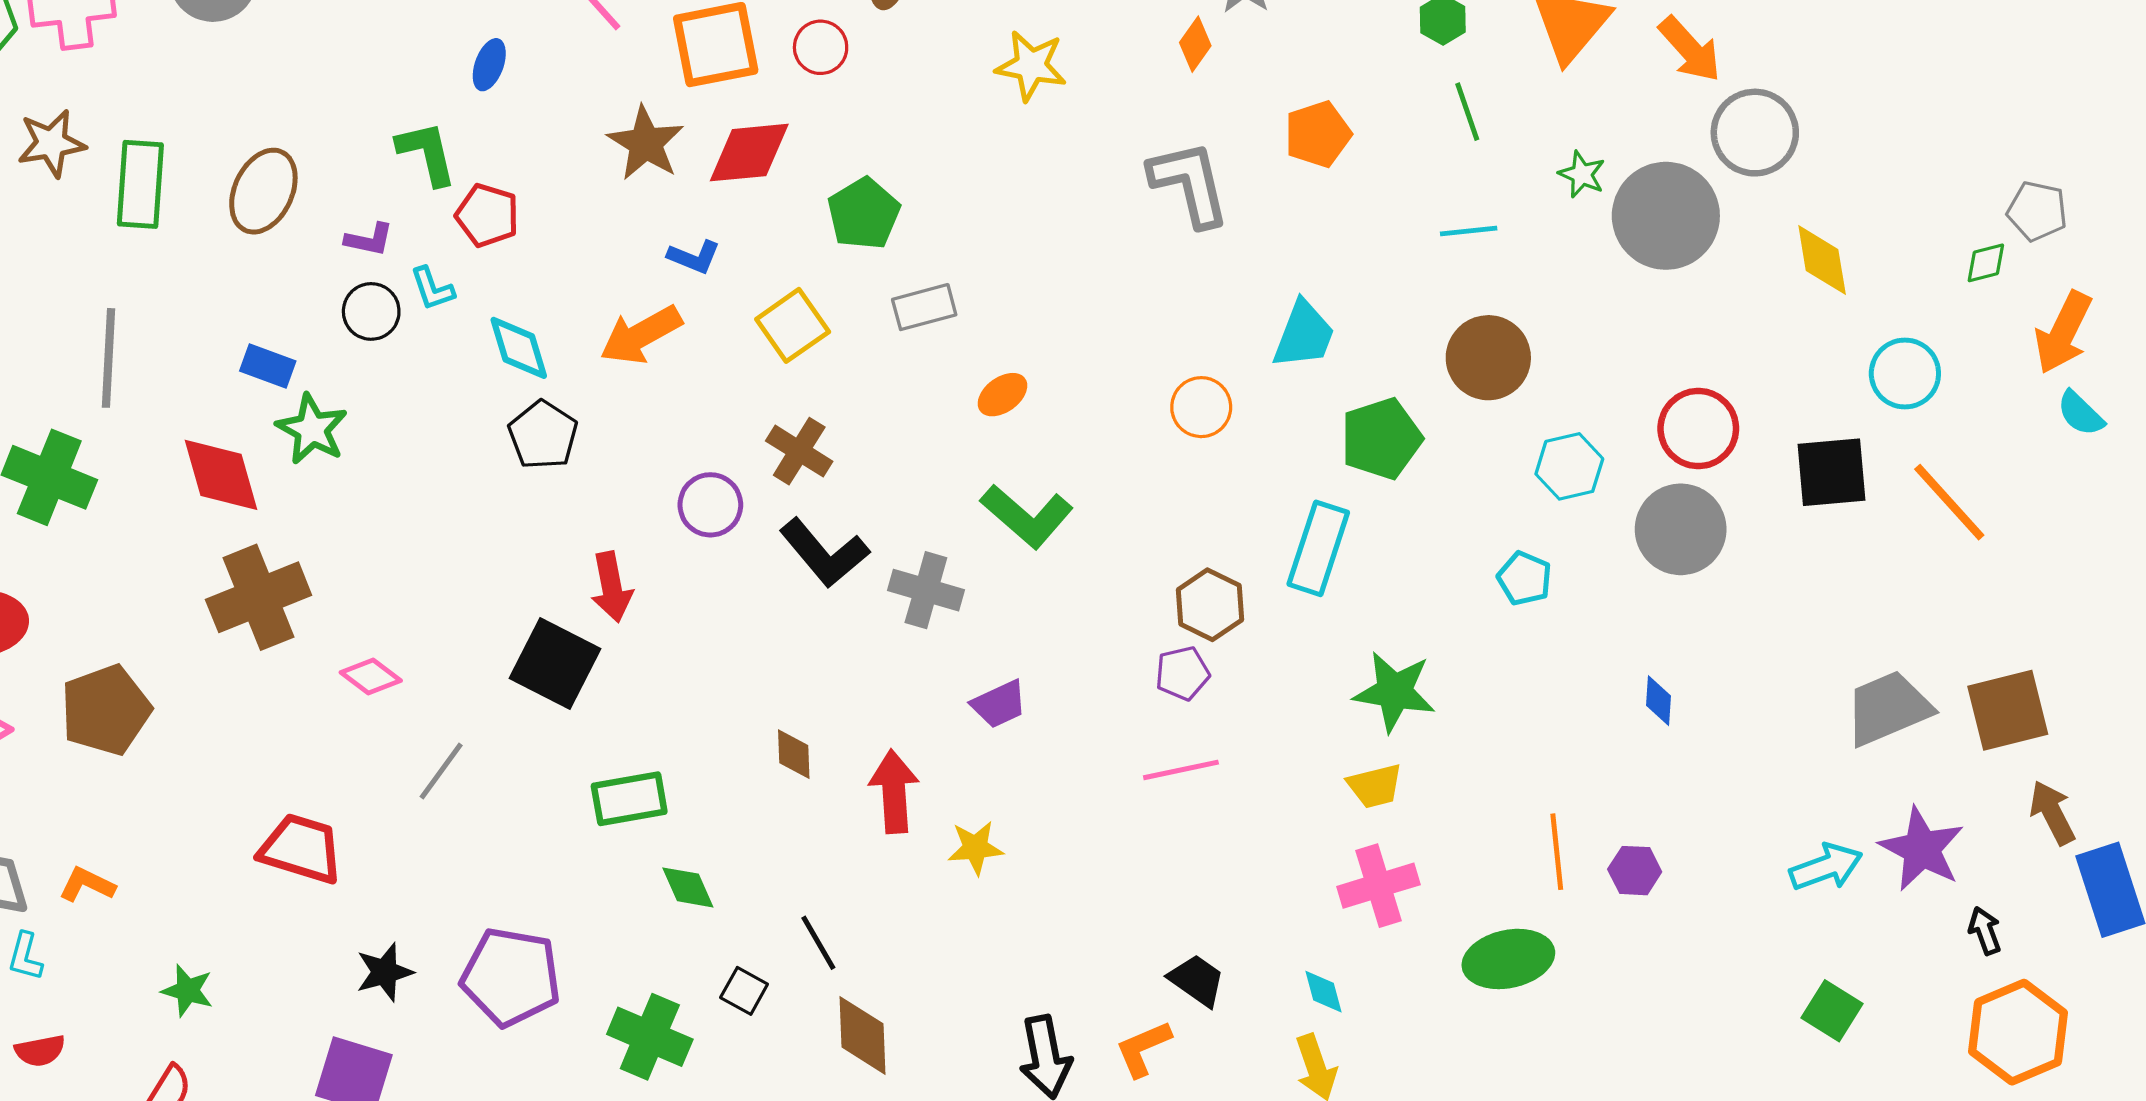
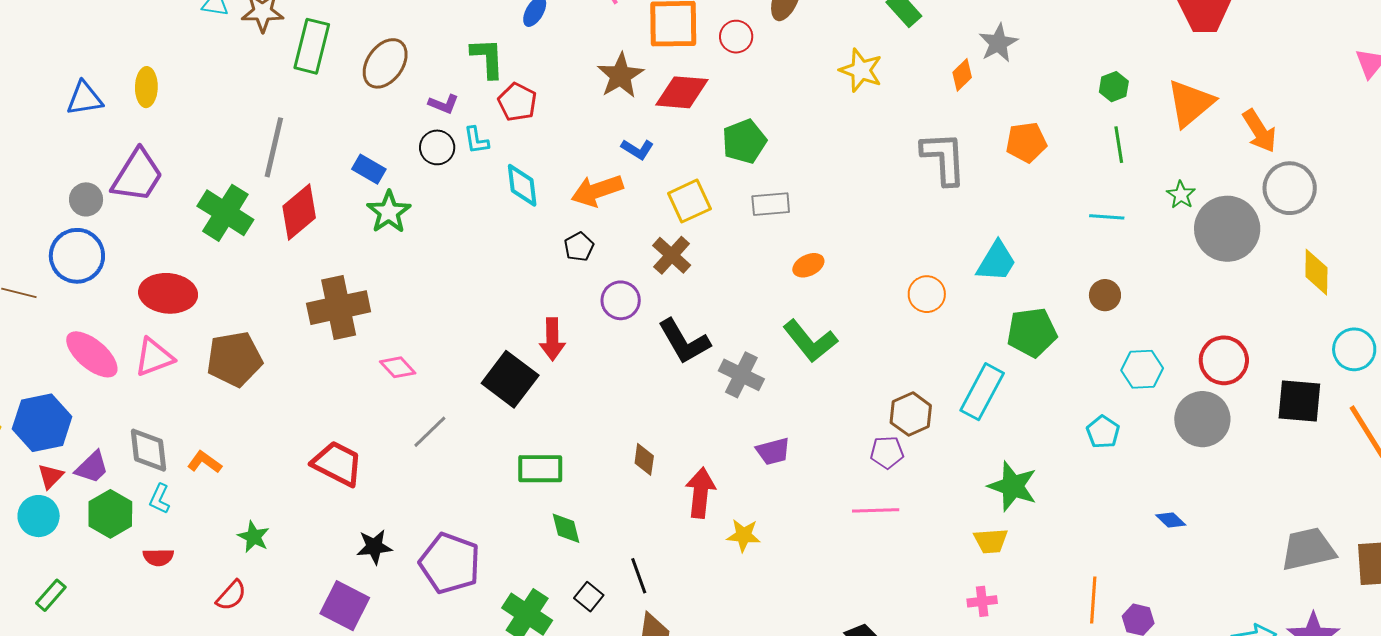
brown circle: (1488, 358) -> (1105, 295), size x0.6
black pentagon: (543, 435) -> (579, 247), moved, size x0.7
brown cross: (799, 451) -> (672, 255), moved
red diamond: (221, 475) -> (299, 212), moved, turned 56
blue diamond: (1659, 701) -> (1171, 520), turned -60
pink cross: (1378, 886) -> (982, 601), size x0.6

